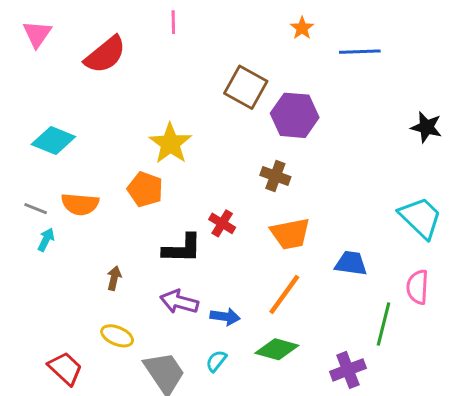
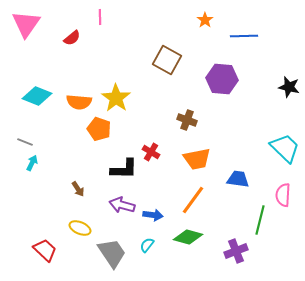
pink line: (173, 22) -> (100, 17), moved
pink triangle: (37, 34) -> (26, 24), size x1.4
red semicircle: (105, 55) -> (72, 38), size x0.6
purple hexagon: (295, 115) -> (222, 79), moved
orange semicircle: (80, 204) -> (79, 102), moved
brown arrow: (114, 278) -> (78, 189), turned 133

